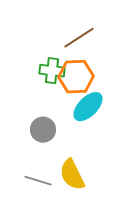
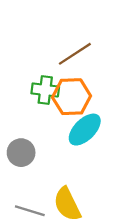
gray circle: (43, 130) -> (21, 153), moved

